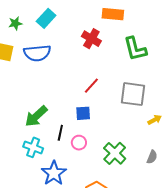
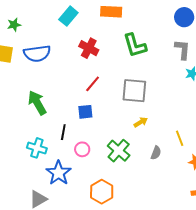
cyan rectangle: (46, 18) -> (68, 16), moved
red cross: (91, 39) -> (89, 48), moved
green arrow: (36, 116) -> (37, 103), moved, turned 105
yellow arrow: (155, 120) -> (141, 122), moved
pink circle: (79, 143) -> (82, 149), moved

